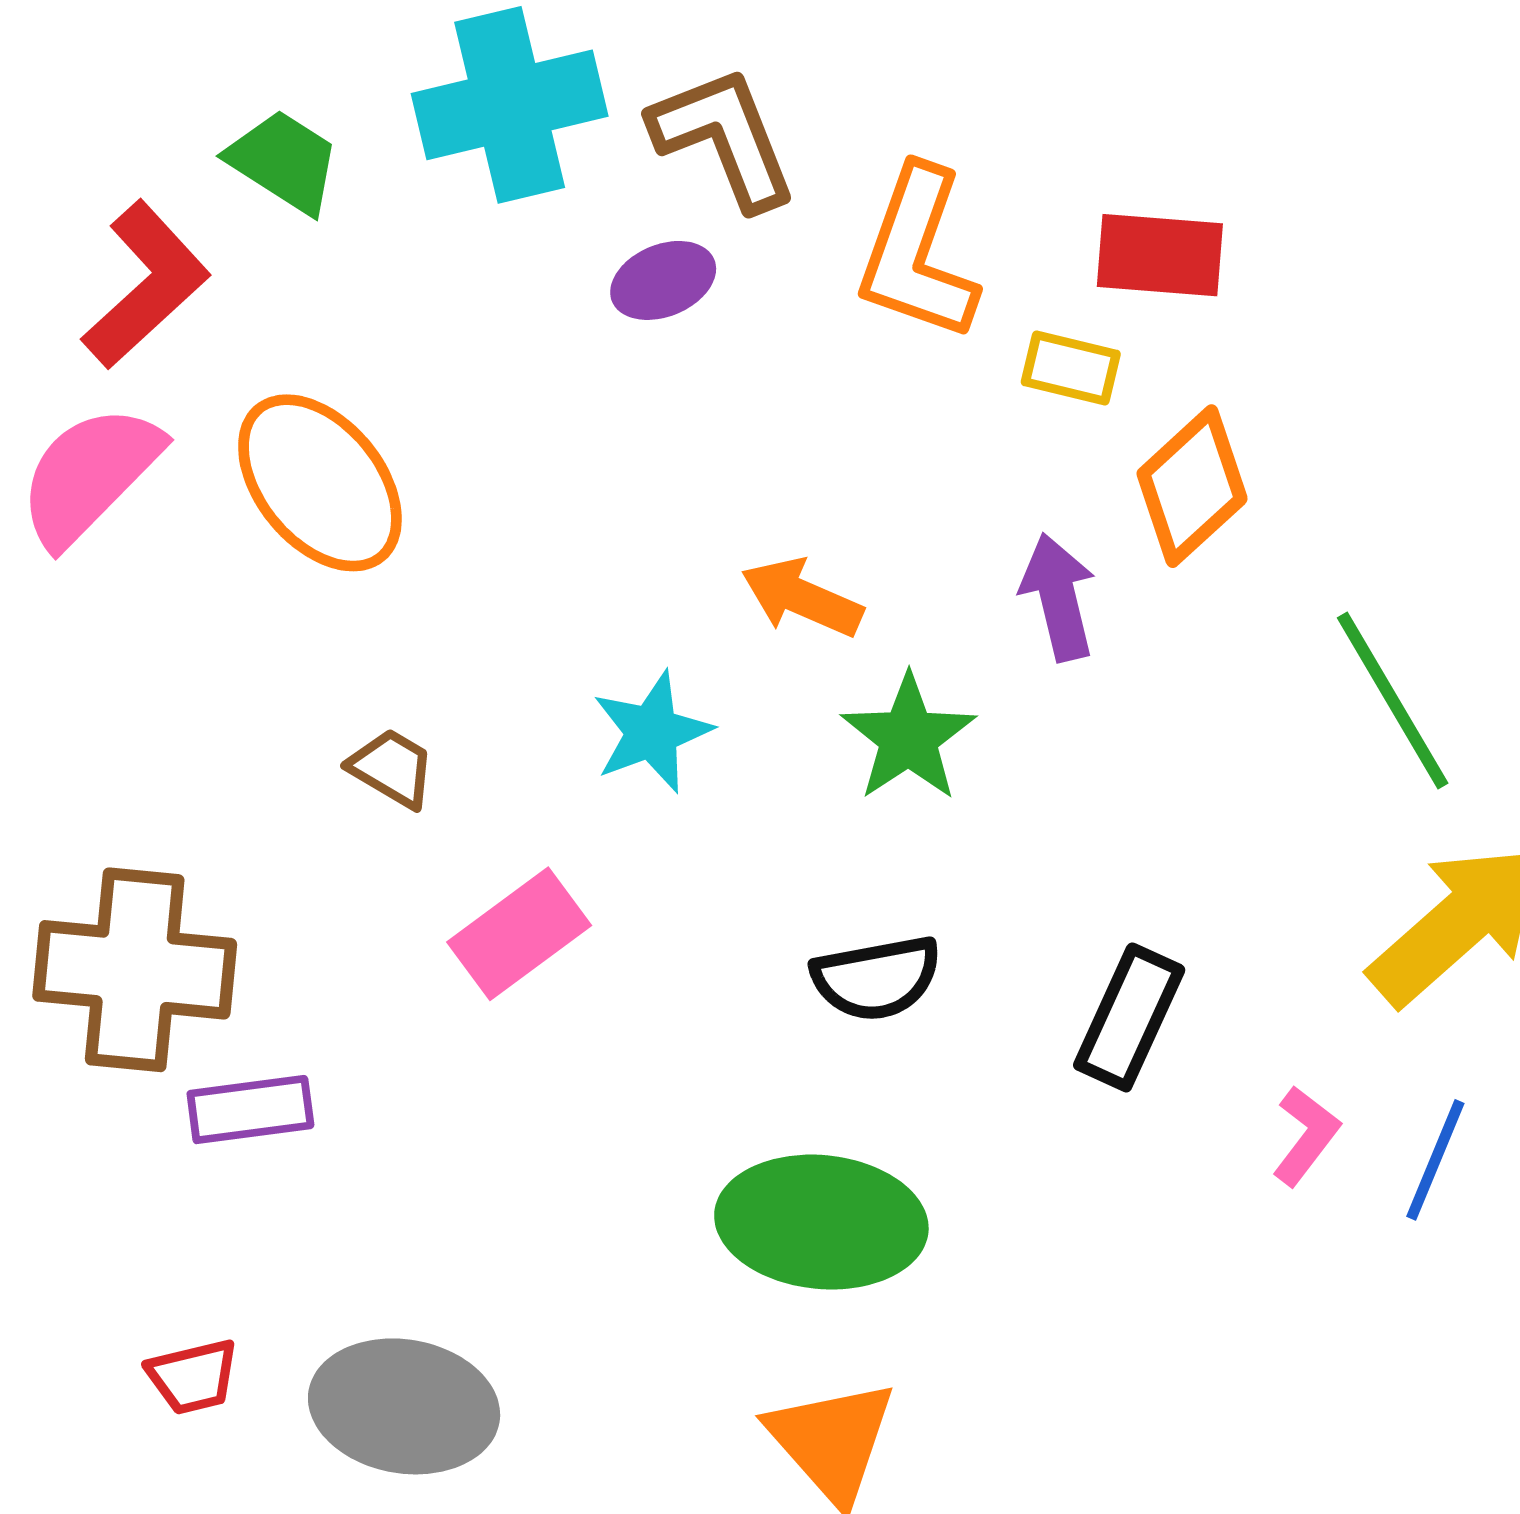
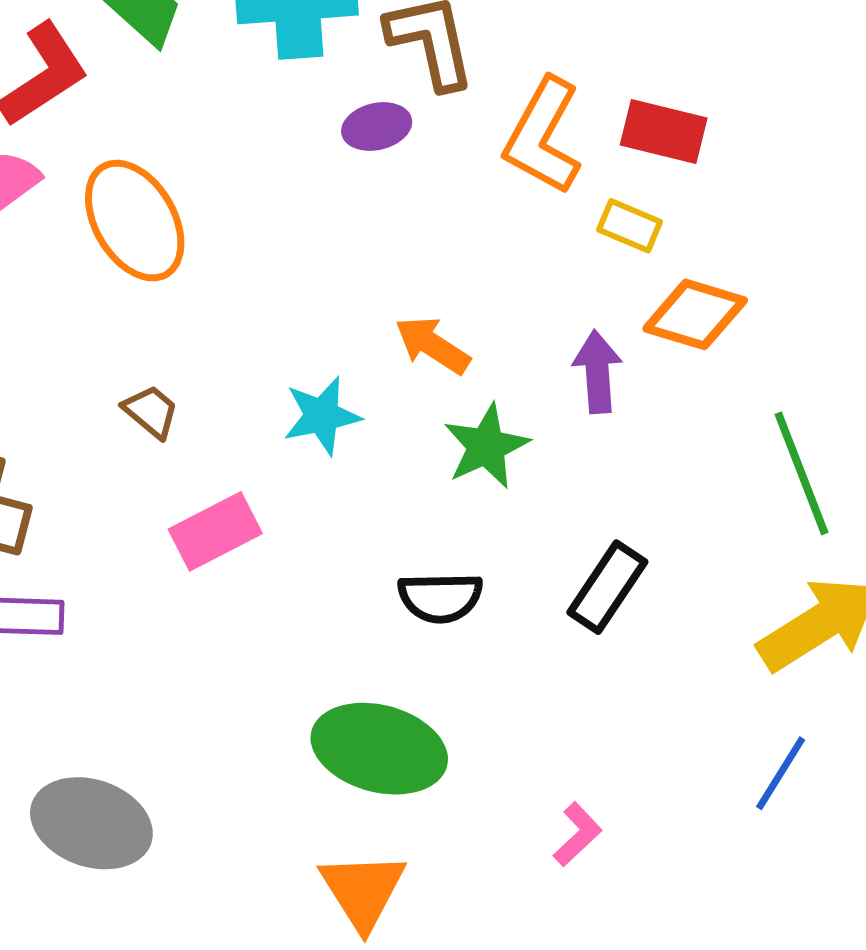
red rectangle: (1160, 255) -> (664, 132), moved
orange diamond: (1192, 486) -> (695, 314), turned 50
black rectangle: (1129, 1017) -> (607, 587), moved
pink L-shape: (1306, 1136) -> (577, 834), moved

